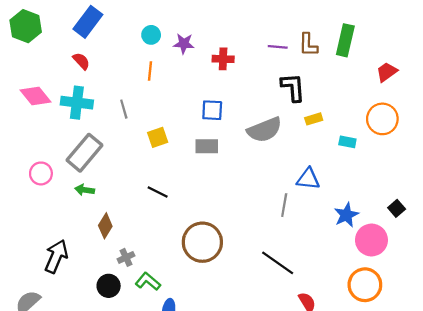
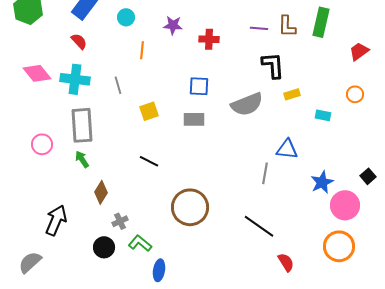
cyan circle: (151, 35) -> (126, 17), moved
orange circle: (382, 119) -> (355, 94), size x0.6
gray rectangle: (85, 153) -> (82, 125), turned -44
green arrow: (85, 190) -> (82, 159), turned 48

